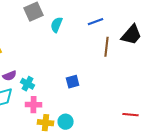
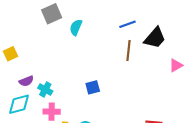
blue line: (96, 22) -> (127, 24), moved

